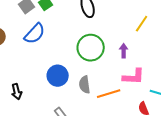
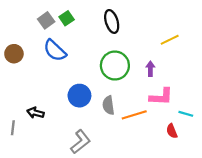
yellow line: (142, 24) -> (170, 40), turned 30
blue semicircle: (35, 34) -> (55, 50), turned 90
black arrow: (17, 92) -> (35, 113), turned 119

